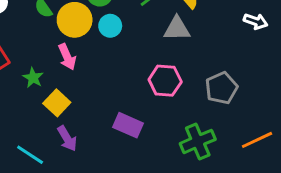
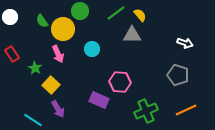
white arrow: (256, 21) -> (185, 43), moved
cyan circle: (110, 26) -> (92, 49), moved
pink hexagon: (165, 81) -> (120, 82), moved
gray pentagon: (221, 88) -> (178, 75), moved, turned -30

